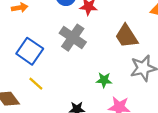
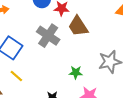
brown trapezoid: (127, 36) -> (78, 26), moved

